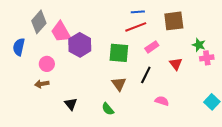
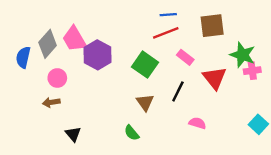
gray diamond: (39, 22) -> (48, 44), moved
green star: (199, 45) -> (243, 55), size x1.5
pink rectangle: (152, 47) -> (185, 57), turned 72
green square: (119, 53) -> (145, 65), turned 30
red triangle: (176, 64) -> (214, 78), size x1.5
black triangle: (71, 104) -> (73, 134), moved

